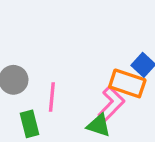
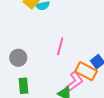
pink line: (52, 97) -> (60, 46), moved

